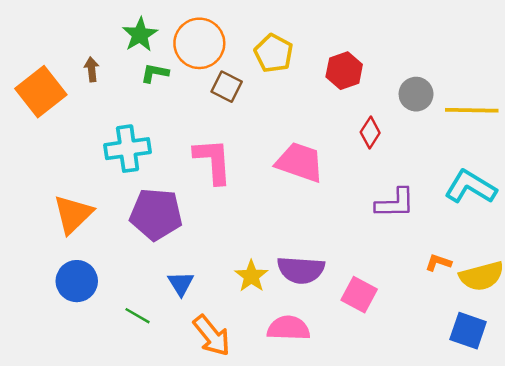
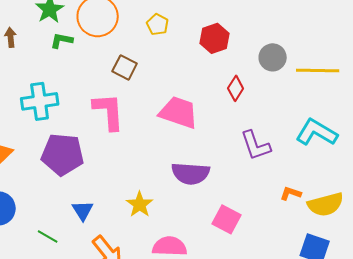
yellow pentagon: (274, 53) -> (158, 24), size x0.7
brown square: (227, 87) -> (125, 67), moved
purple L-shape: (395, 203) -> (256, 145), turned 72
purple semicircle: (301, 270) -> (191, 173), moved

